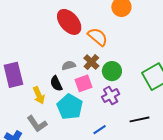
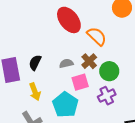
black semicircle: (56, 84) -> (35, 63), moved, turned 49

